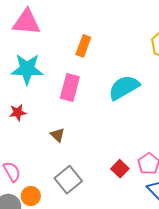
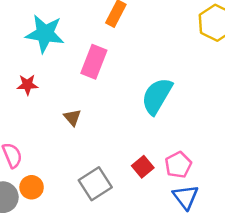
cyan semicircle: (124, 88) -> (157, 96), moved, turned -36
gray square: (68, 180) -> (95, 184), moved

